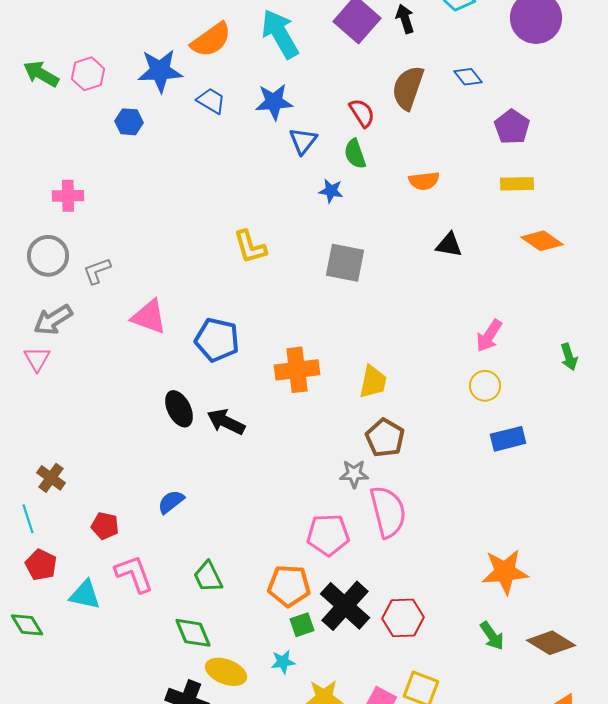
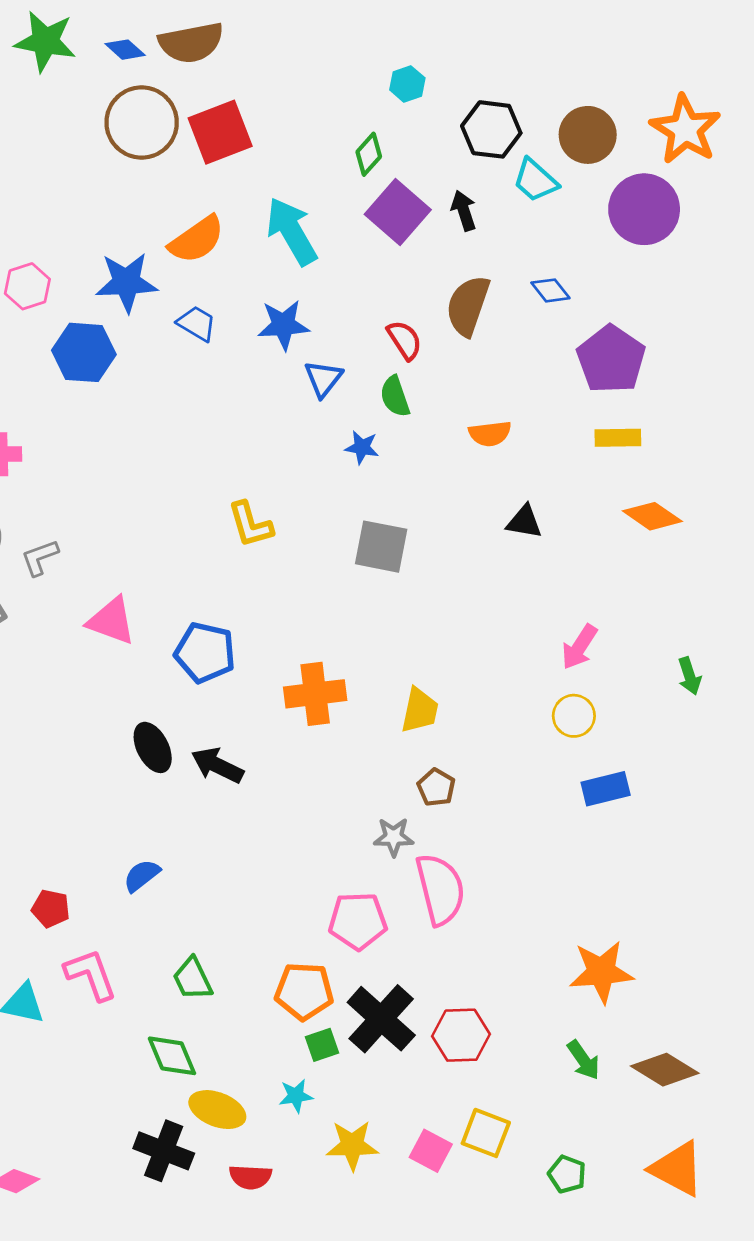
blue hexagon: (129, 122) -> (84, 352), size x1.6
purple pentagon: (512, 127) -> (611, 359), size x1.4
brown pentagon: (385, 438) -> (436, 787), size x0.7

